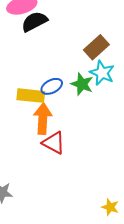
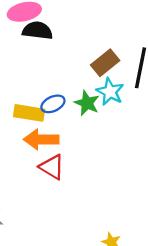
black semicircle: (34, 22) -> (37, 31), turned 32
orange arrow: (43, 119) -> (41, 139), turned -96

